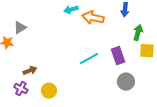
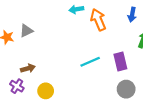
orange arrow: (93, 18) -> (98, 20), turned 50
gray triangle: (20, 28) -> (26, 31), moved

